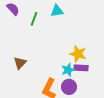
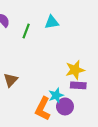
yellow star: (78, 54) -> (75, 70), turned -30
cyan star: (68, 70) -> (56, 95), moved

